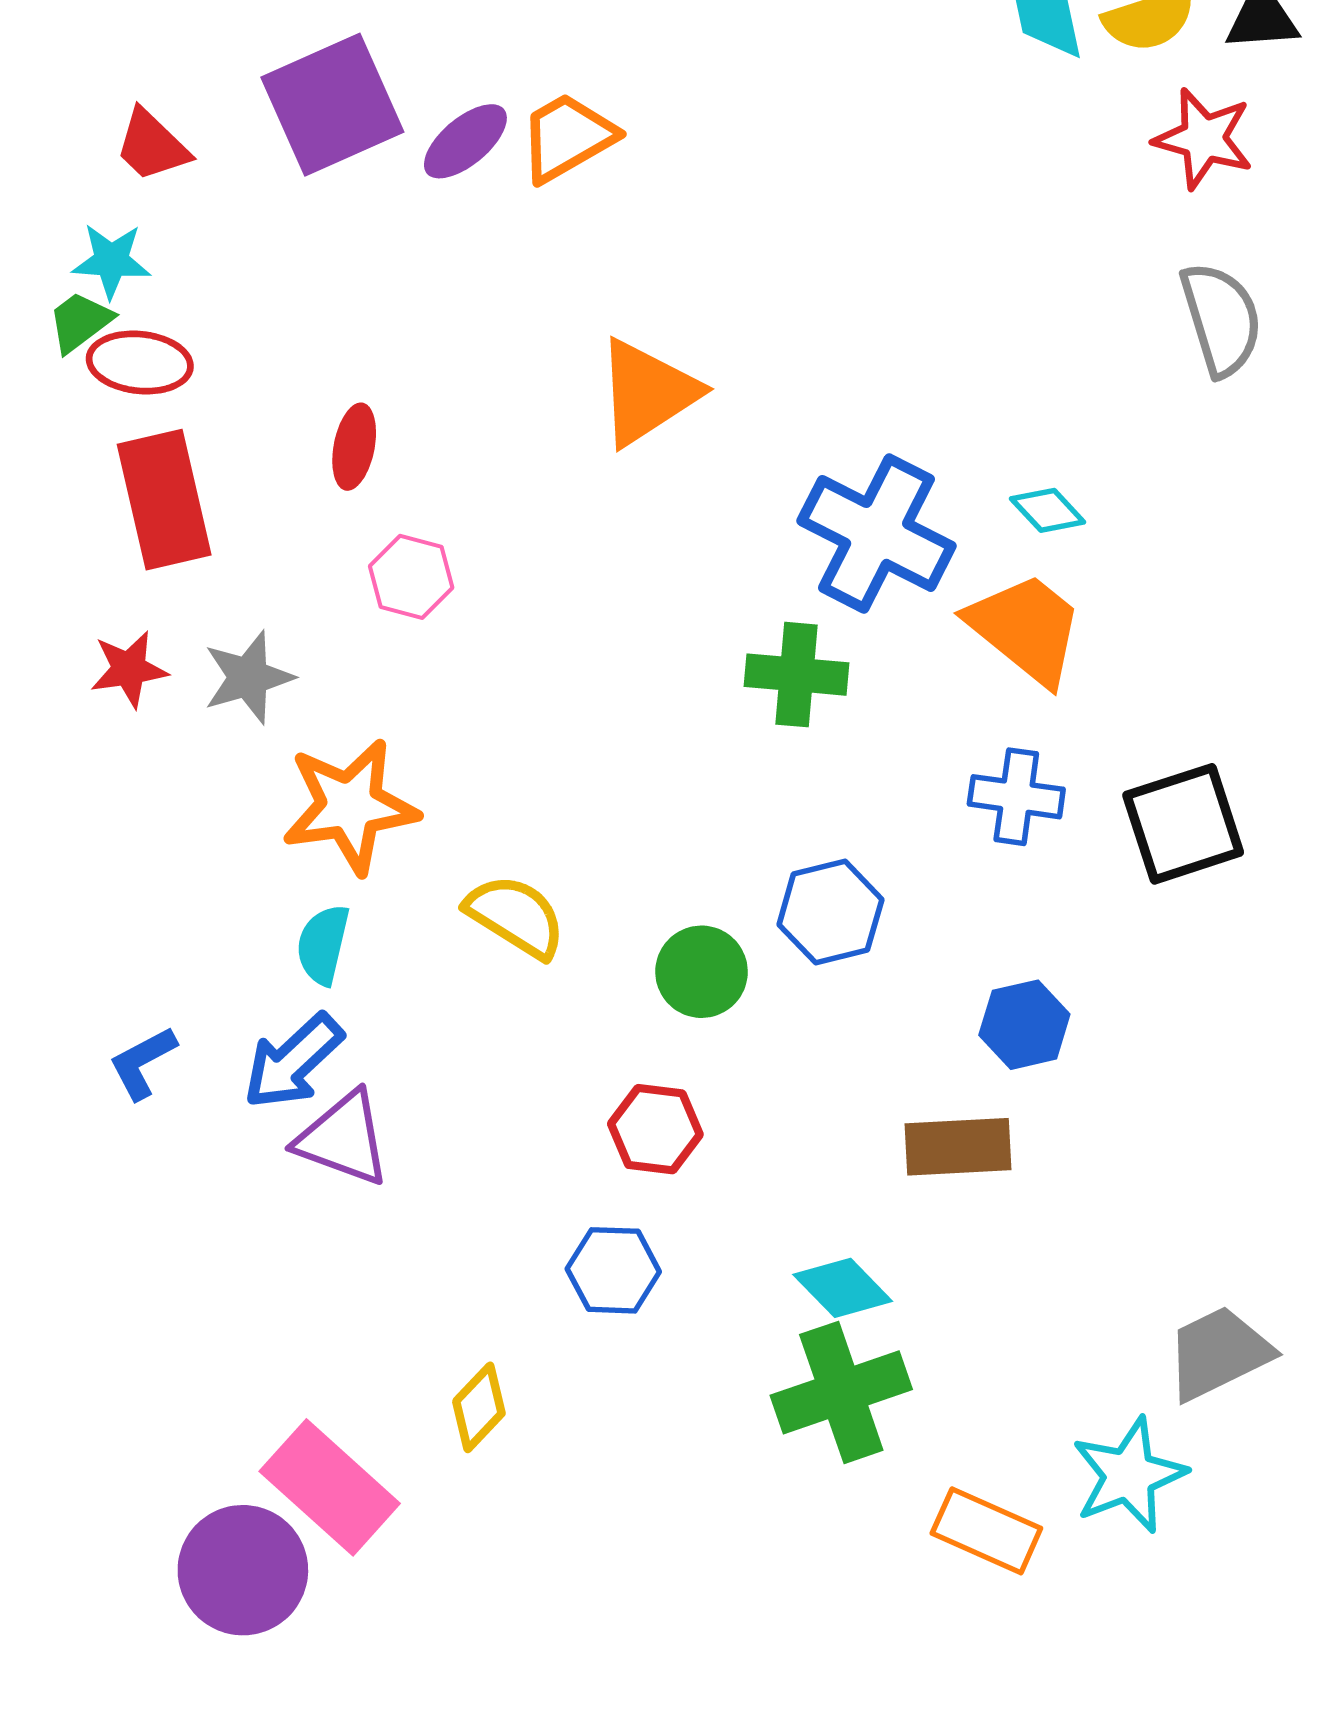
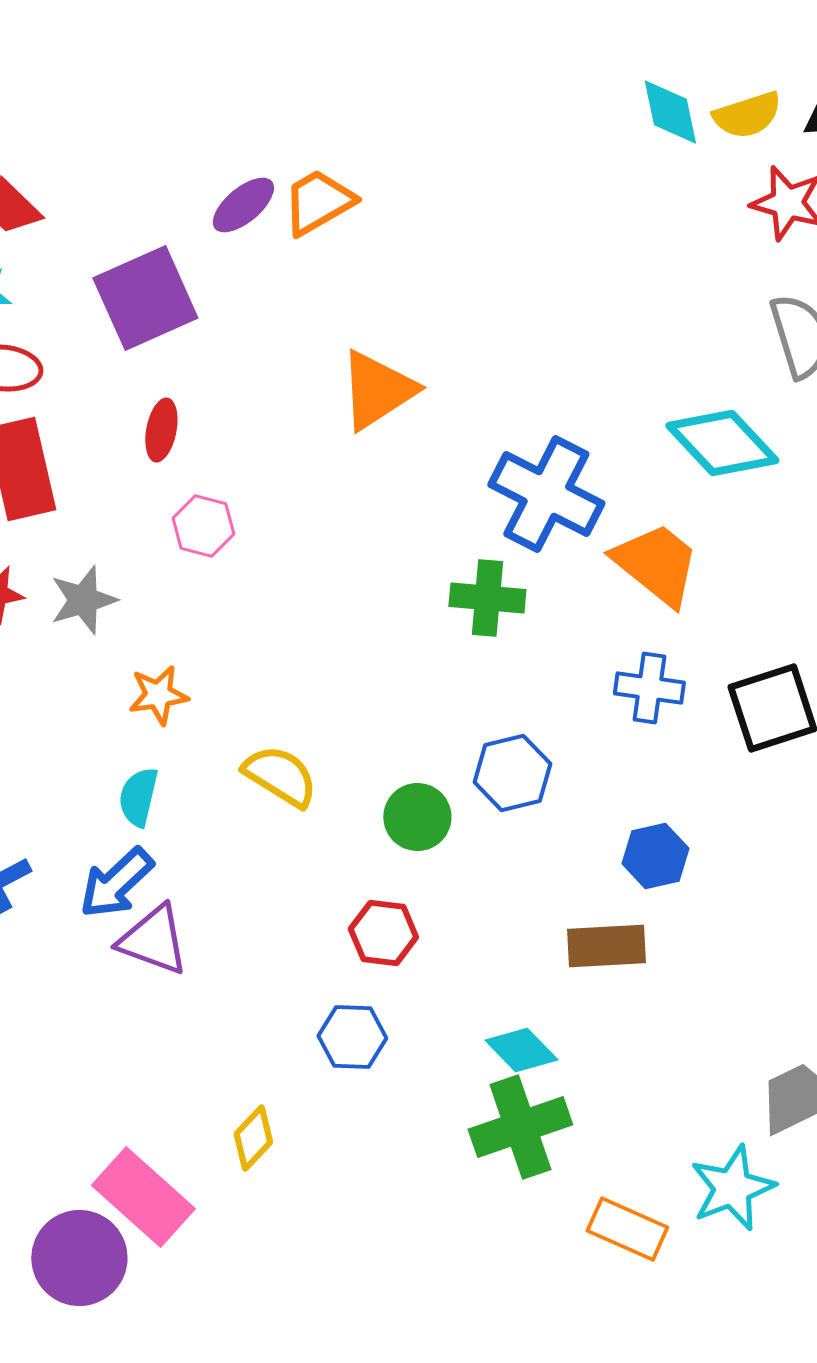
purple square: (332, 105) -> (145, 298), moved
cyan diamond: (1048, 510) -> (722, 443), moved, size x2.0
orange star: (350, 806) -> (158, 695), size x0.6

